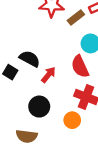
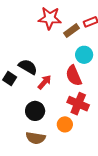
brown semicircle: (27, 136) -> (36, 138), moved

